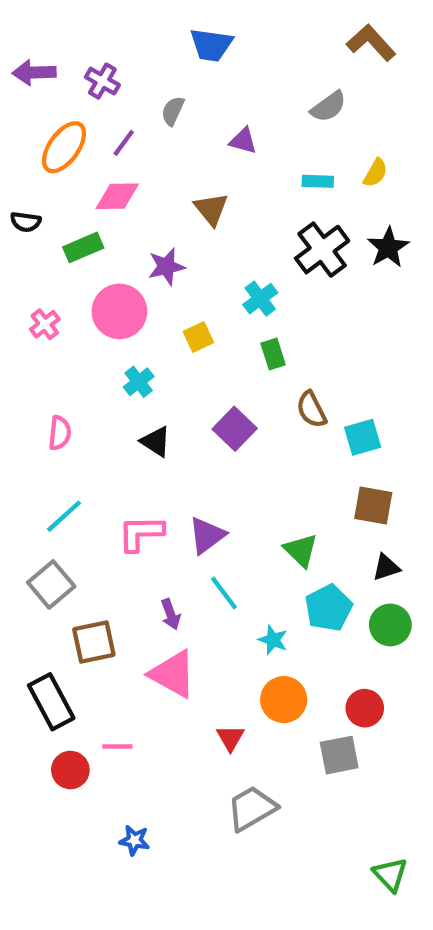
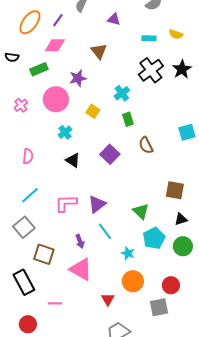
yellow semicircle: (375, 173) -> (176, 34), turned 80
yellow square: (198, 337) -> (93, 111), turned -32
cyan square: (363, 437) -> (187, 132), moved
brown square: (94, 642) -> (44, 254), turned 30
red circle: (70, 770) -> (28, 324), moved

